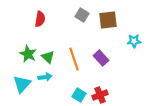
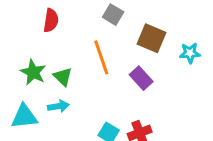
brown square: (108, 20) -> (152, 38), moved, turned 30
orange line: (74, 59) -> (101, 57), moved
cyan triangle: (22, 84) -> (24, 117), turned 42

